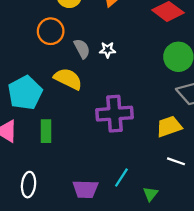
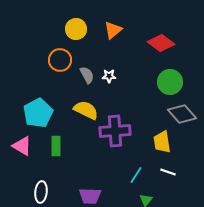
yellow semicircle: (68, 79) -> (86, 110), moved
yellow trapezoid: (169, 126) -> (162, 142), turned -80
cyan line: (121, 178) -> (136, 175), moved

